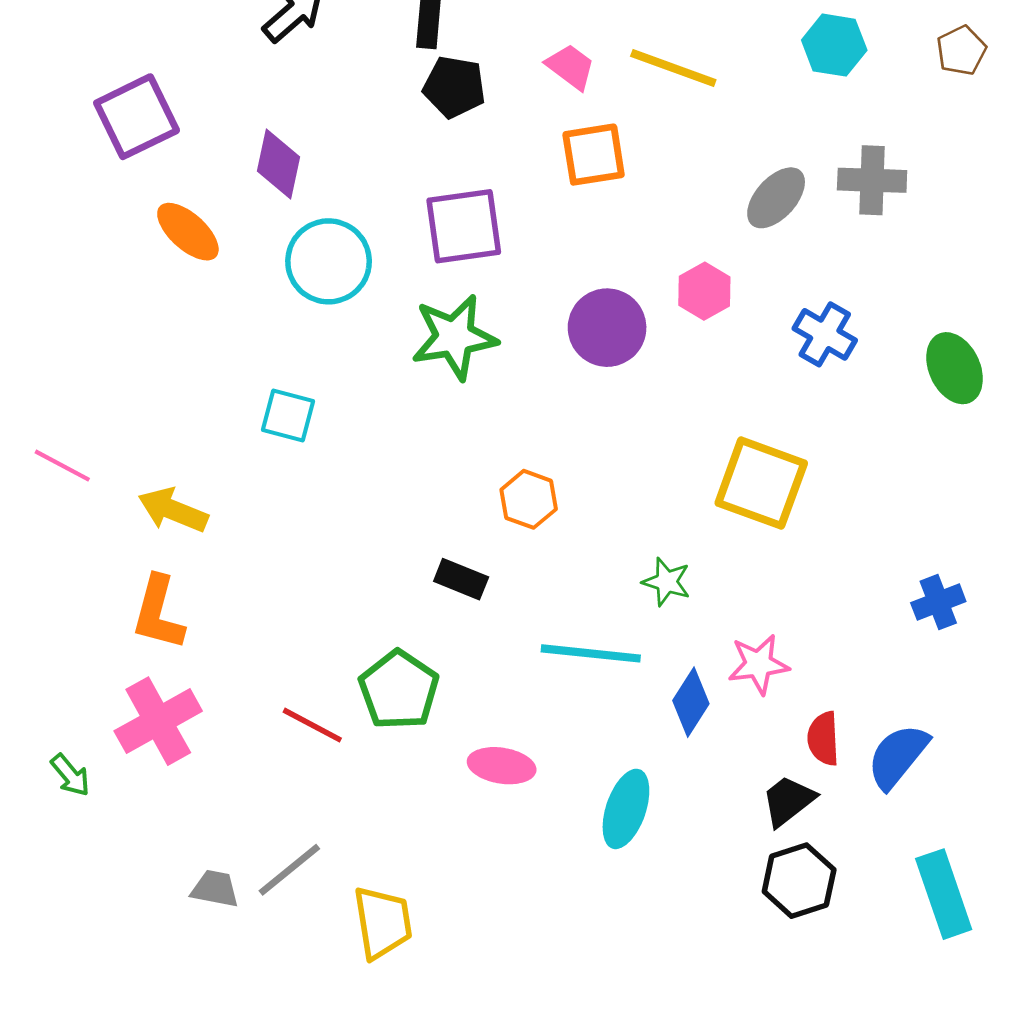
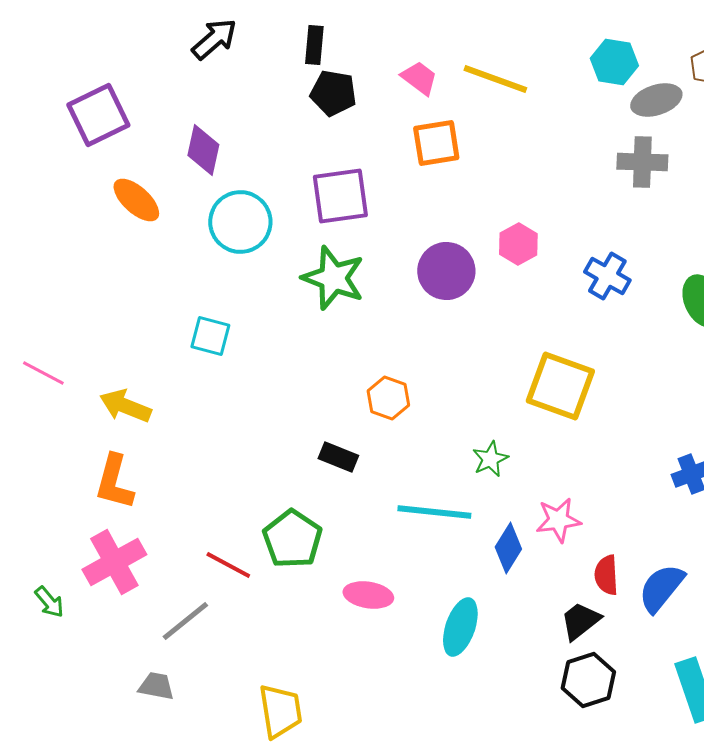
gray ellipse: (776, 198) -> (656, 100), moved, turned 30
green star: (454, 337) -> (333, 278), turned 30
green star: (667, 582) -> (490, 459), turned 30
gray line: (289, 870) -> (185, 621), moved

